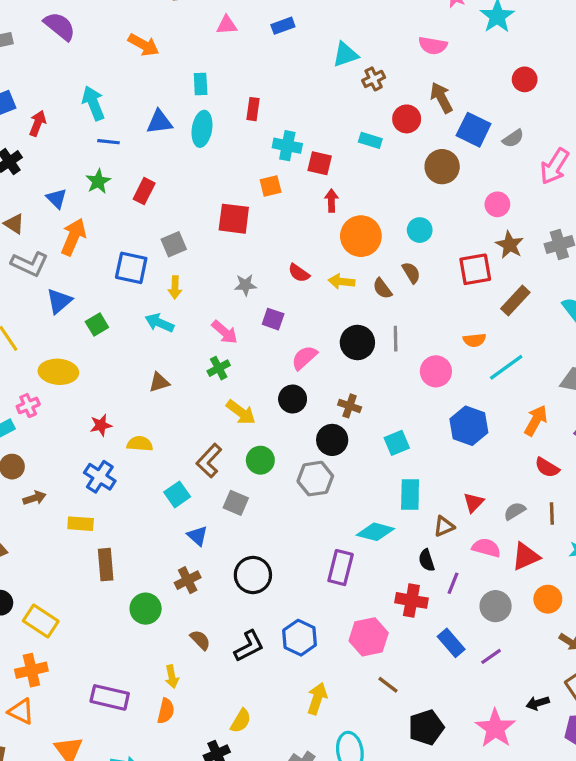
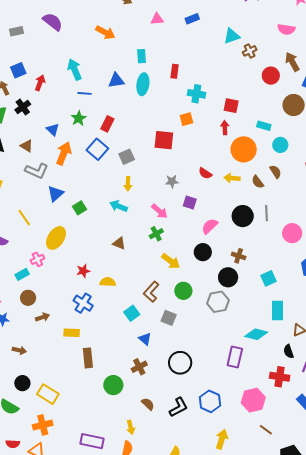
cyan rectangle: (370, 140) -> (264, 126), moved
red square: (320, 163) -> (231, 106), moved
blue square: (131, 268) -> (97, 149), moved, turned 30
yellow ellipse: (58, 372) -> (56, 238), turned -60
brown triangle: (159, 382) -> (119, 243), turned 40

